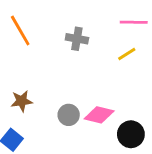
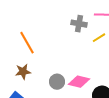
orange line: (20, 30) -> (27, 43), moved
gray cross: (77, 39) -> (79, 24), moved

